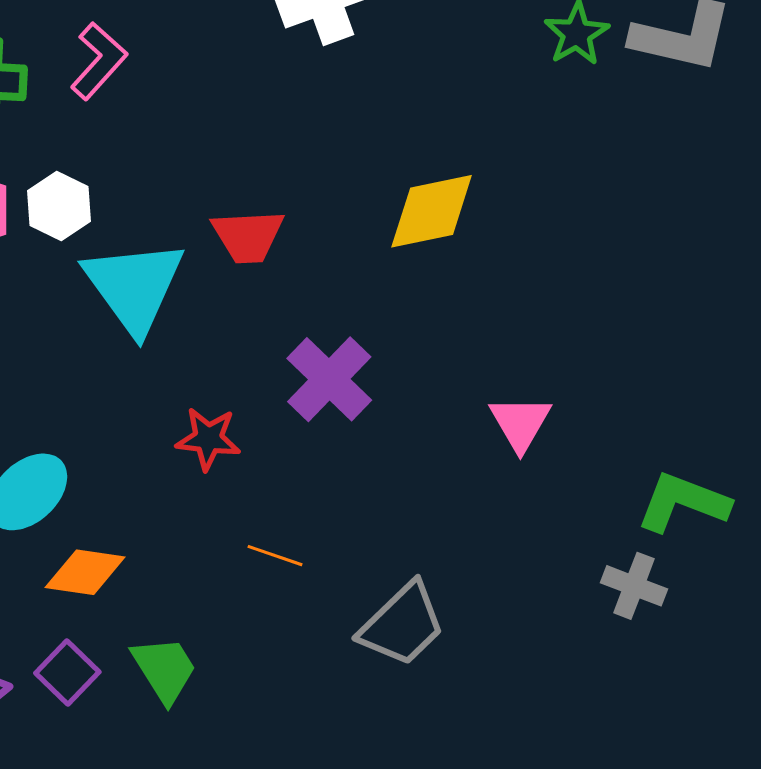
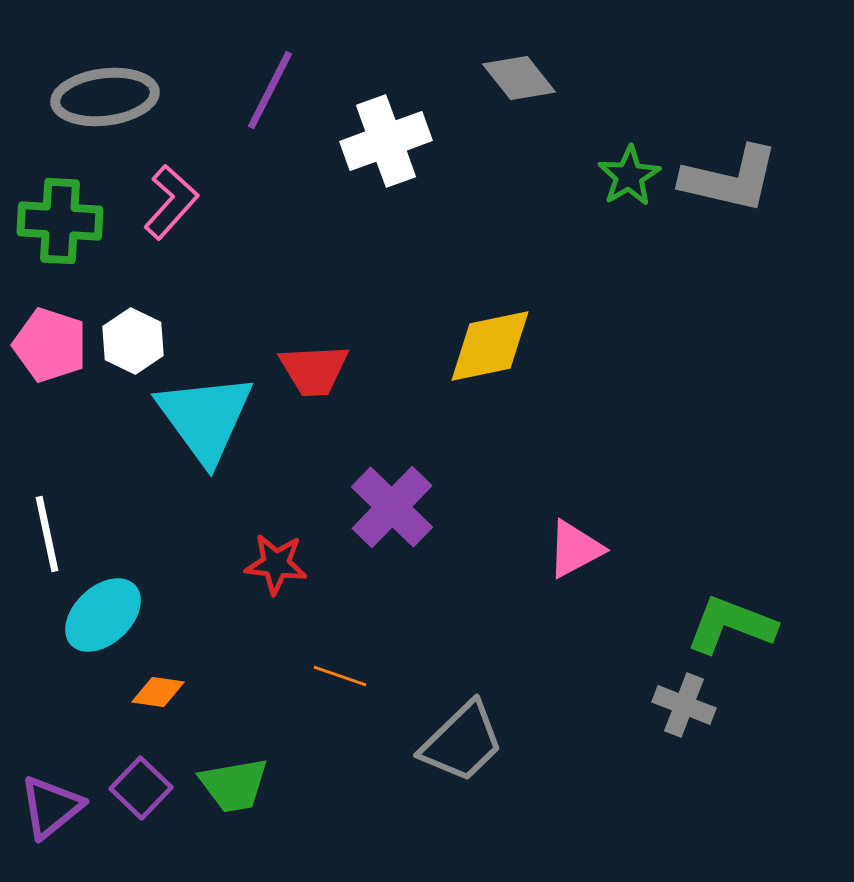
pink triangle: (520, 423) -> (575, 549), turned 32
orange diamond: (85, 572) -> (158, 692), size x0.7
green trapezoid: (164, 669) -> (234, 785), turned 112

